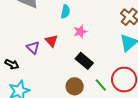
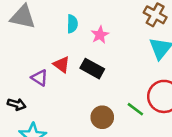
pink star: (80, 32) -> (100, 35), moved
black rectangle: (84, 61) -> (92, 69), moved

